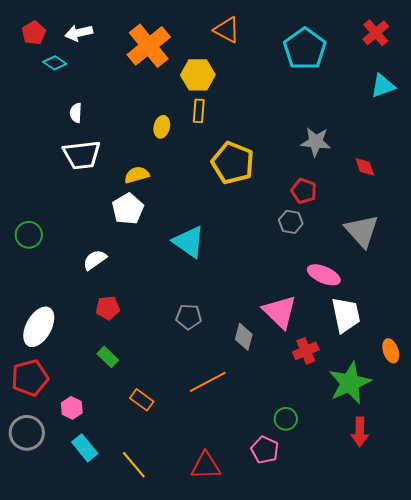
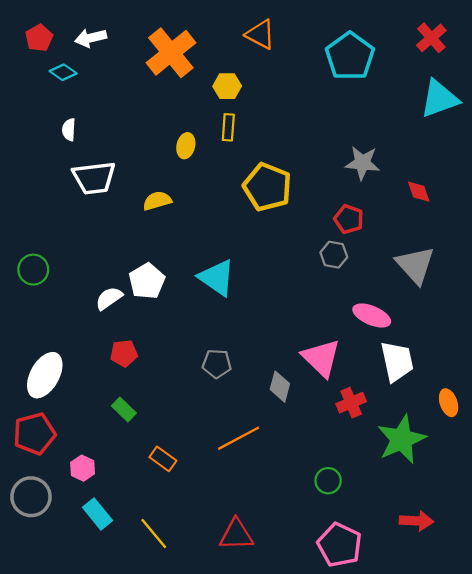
yellow hexagon: (198, 75) -> (227, 86), size x0.7
cyan triangle: (383, 86) -> (439, 99), size x1.4
white semicircle: (76, 113) -> (69, 130), moved
white pentagon: (128, 209) -> (147, 281), moved
red arrow: (360, 432) -> (416, 521), moved, turned -88
pink pentagon: (265, 450) -> (340, 545), moved, size x1.4

